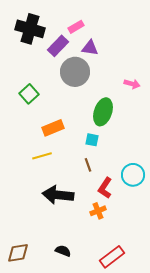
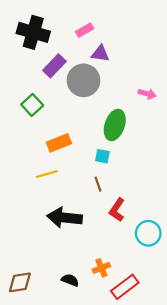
purple rectangle: (58, 46) -> (54, 66), moved
cyan circle: (133, 175) -> (148, 233), moved
orange cross: (98, 211) -> (101, 268), moved

